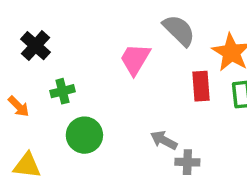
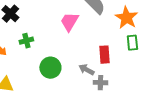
red rectangle: (201, 86) -> (104, 55), moved
green circle: (84, 135) -> (50, 68), moved

